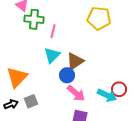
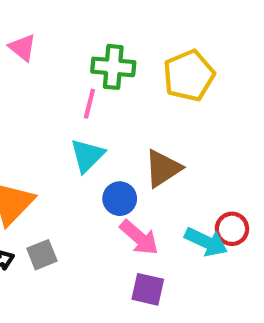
yellow pentagon: (99, 18) -> (189, 76), turned -30
green cross: (34, 19) -> (113, 67), moved
brown triangle: (75, 61) -> (163, 168), moved

